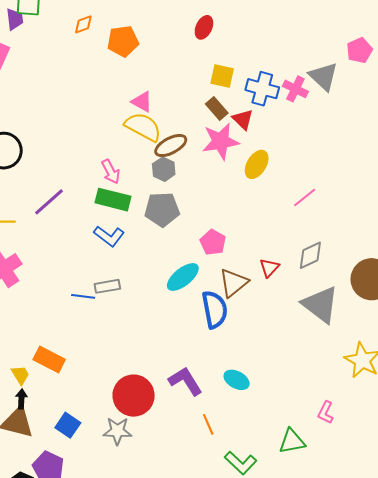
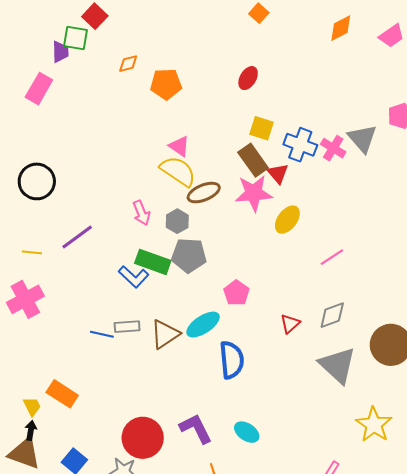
brown rectangle: (217, 109) -> (253, 160), size x1.4
gray hexagon: (164, 169) -> (177, 221), moved
green rectangle: (113, 200) -> (153, 262), moved
brown triangle: (233, 283) -> (165, 334), moved

